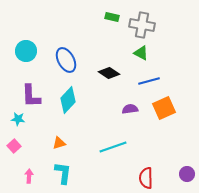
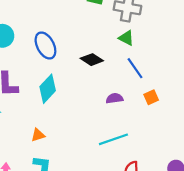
blue line: (149, 81) -> (135, 68), turned 70
orange square: (164, 108) -> (151, 97), size x0.6
cyan line: (113, 147) -> (113, 139), moved

